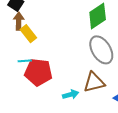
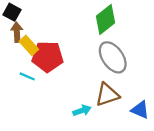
cyan line: (25, 61) -> (27, 76), turned 32
red pentagon: (38, 72) -> (47, 57), moved

